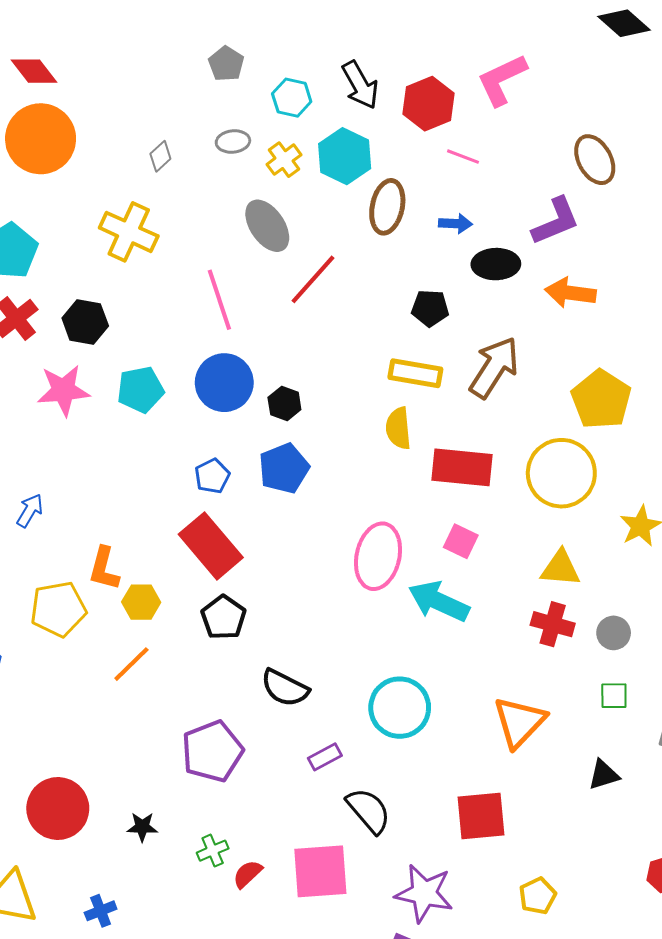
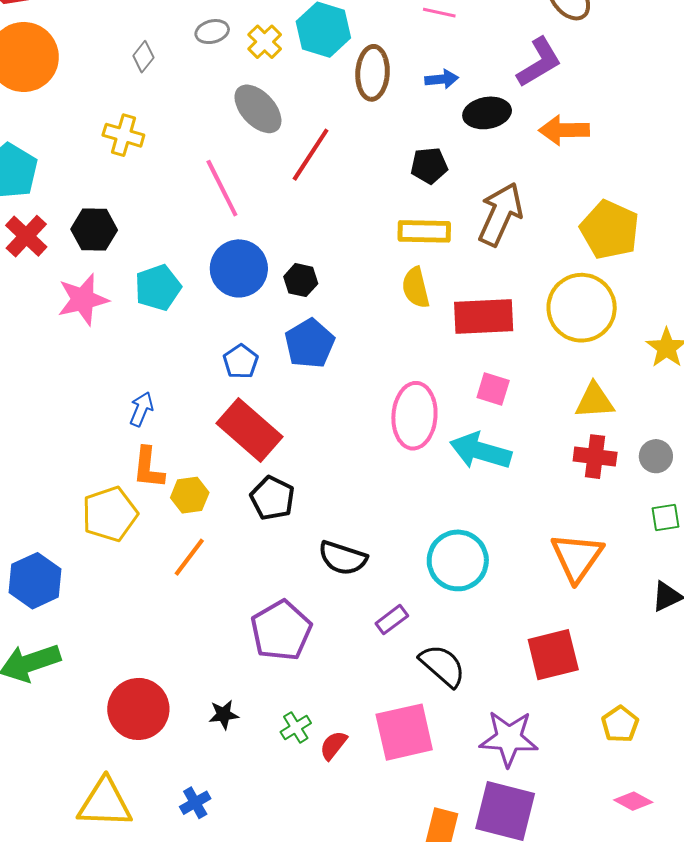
yellow cross: (129, 232) -> (123, 135), size x0.7
blue arrow: (30, 511) -> (141, 409), moved

